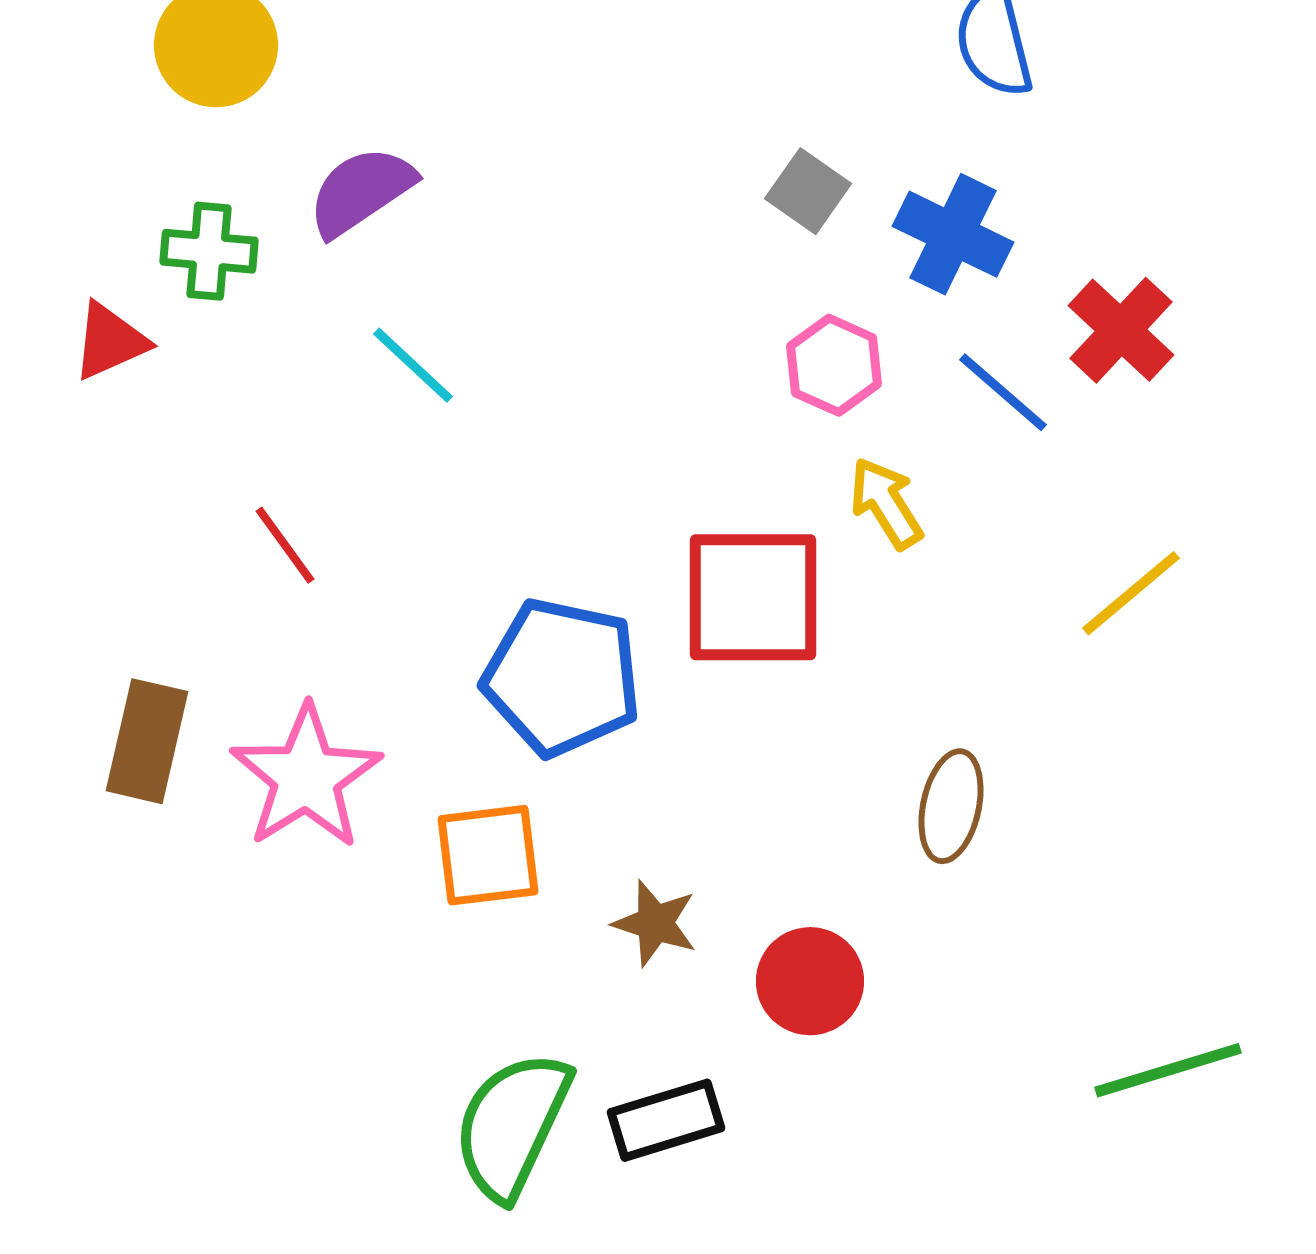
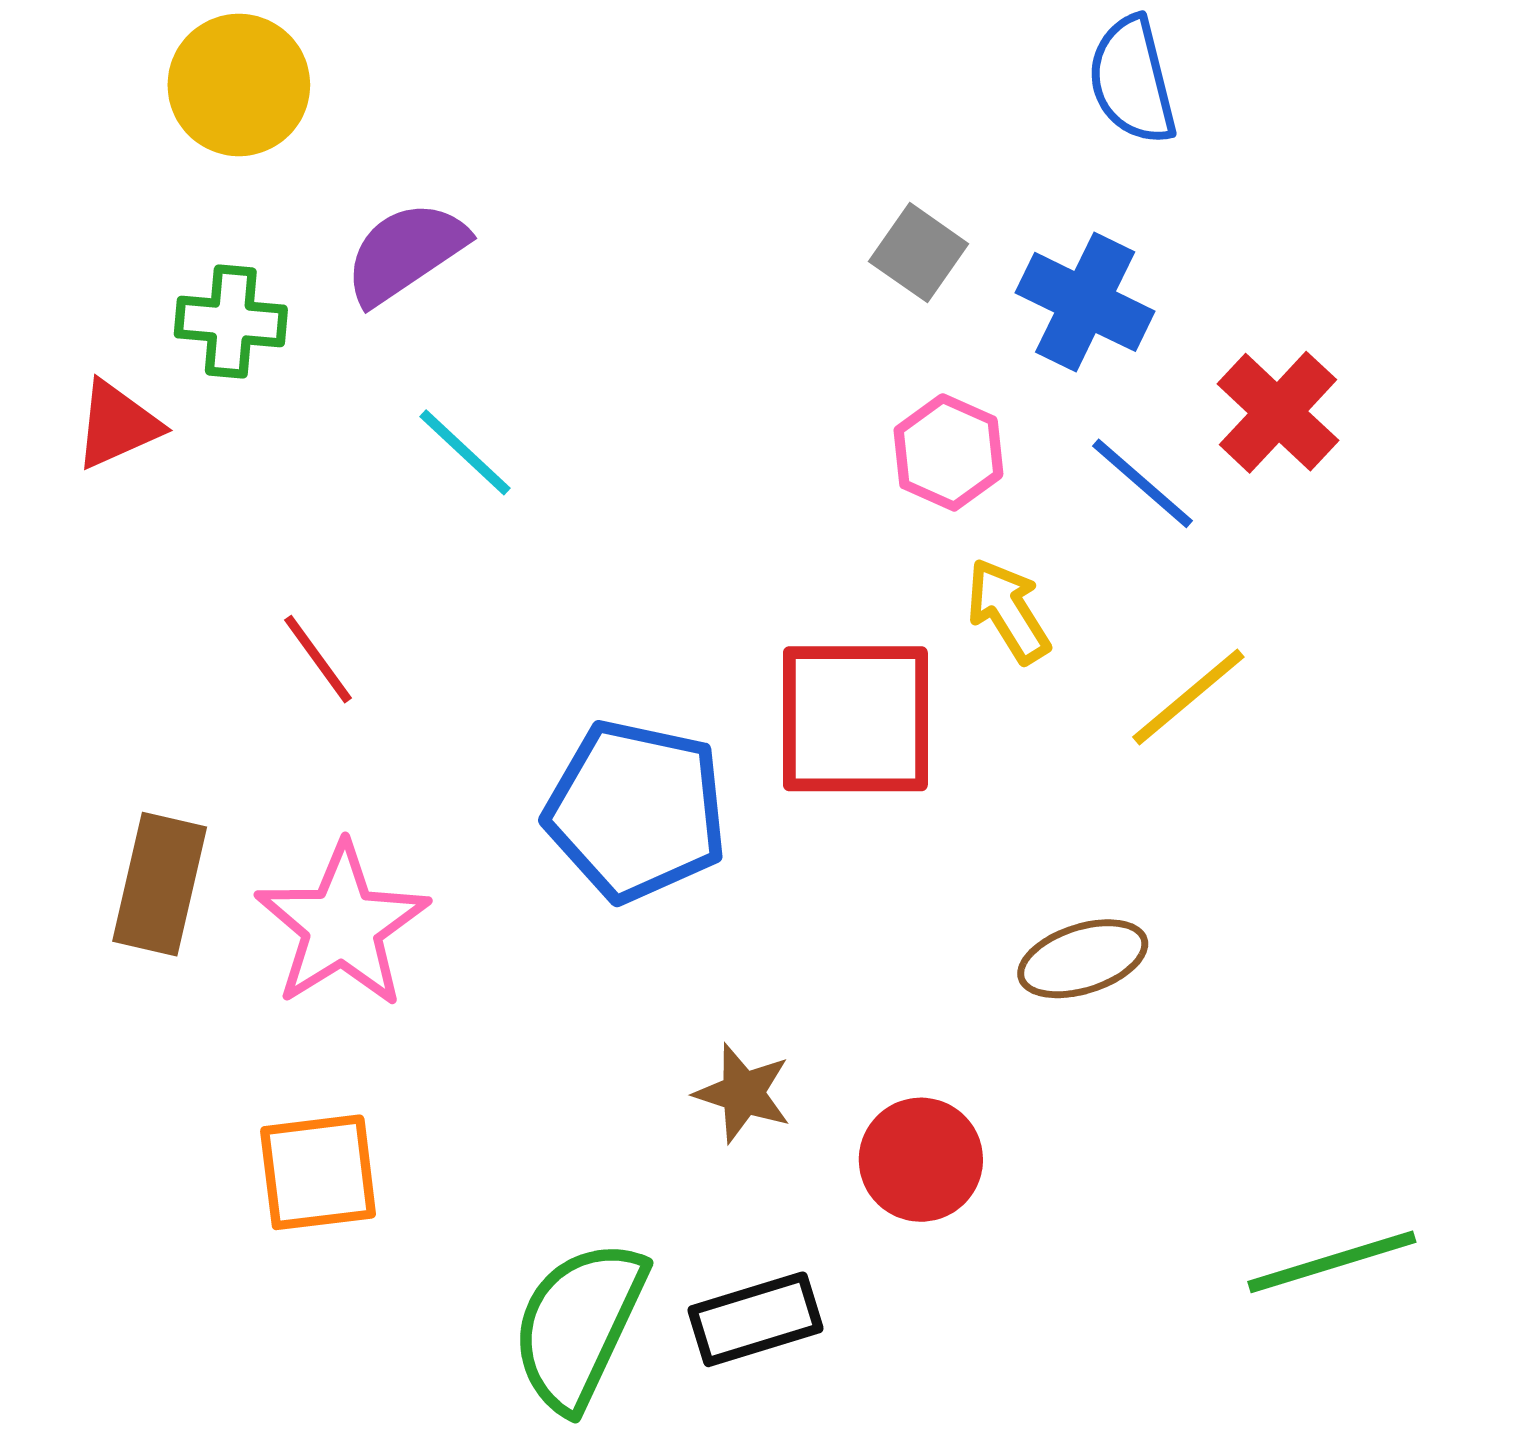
yellow line: (1131, 593) -> (1188, 697), moved
brown ellipse: (951, 806) -> (1083, 959), turned 60
orange square: (488, 855) -> (318, 1172), moved

